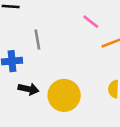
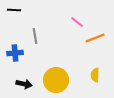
black arrow: (28, 89) -> (24, 84), moved

